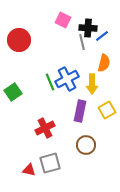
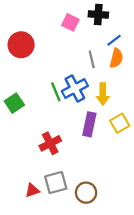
black cross: (88, 28) -> (98, 15), moved
gray line: (82, 42) -> (92, 59), moved
orange semicircle: (104, 63) -> (116, 58), moved
brown circle: (86, 145) -> (86, 193), moved
red triangle: (29, 170) -> (32, 190), turned -32

